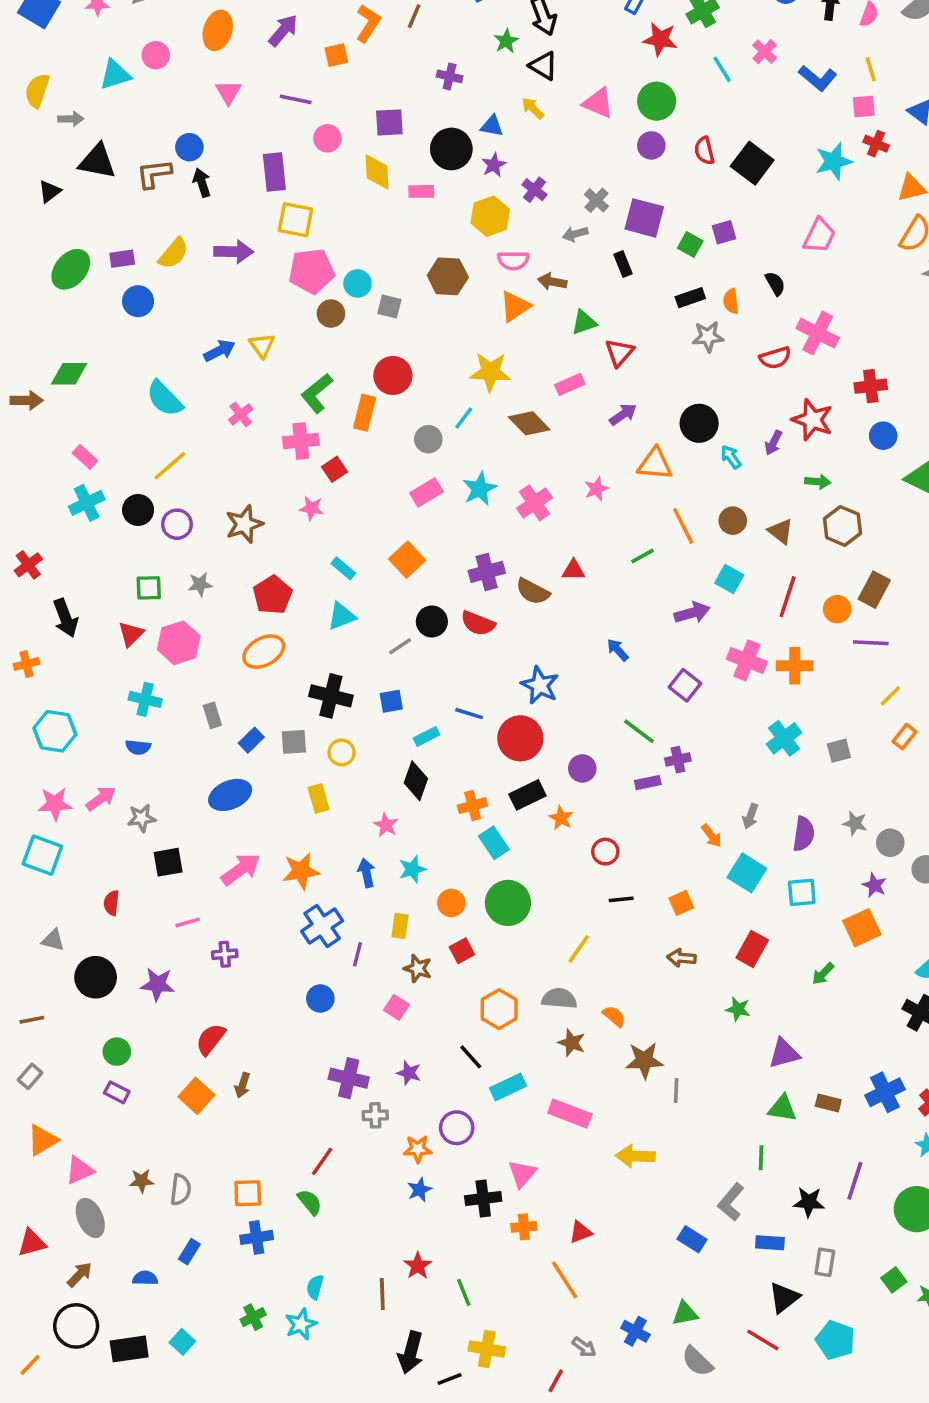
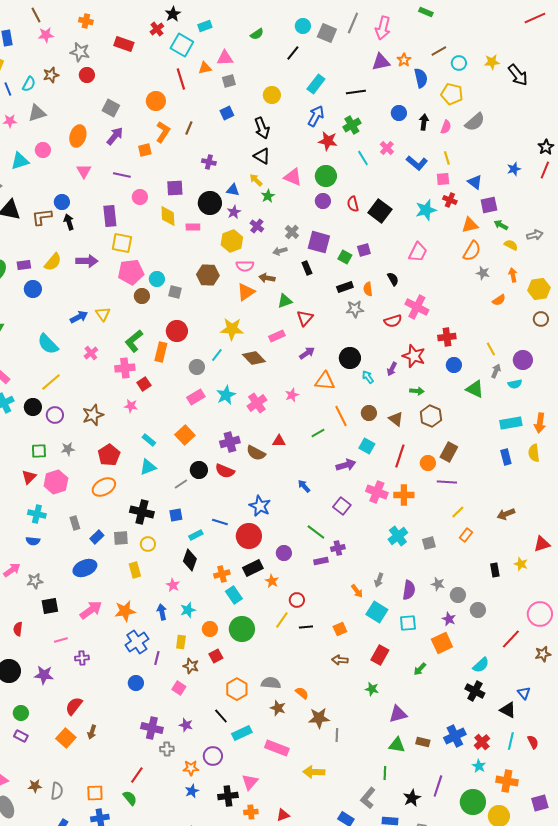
green star: (506, 41) -> (268, 196), moved
yellow line: (579, 949) -> (282, 620), moved
black star: (809, 1202) -> (412, 798), turned -30

